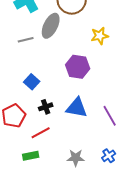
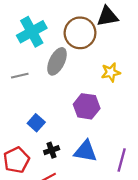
gray line: (26, 40) -> (20, 76), moved
purple line: (110, 116) -> (122, 160), turned 45

